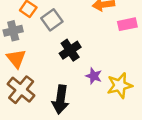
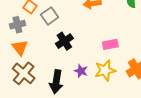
pink rectangle: (127, 24) -> (110, 44), moved
purple star: (94, 76) -> (81, 71), moved

